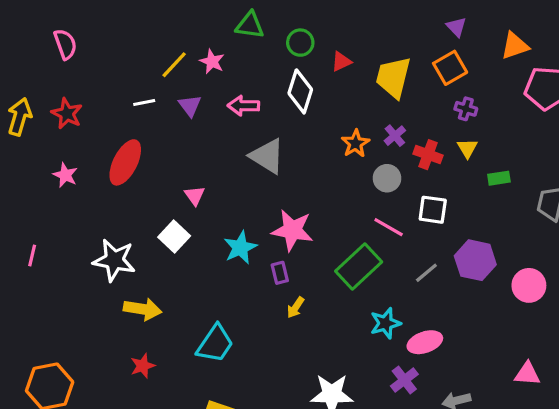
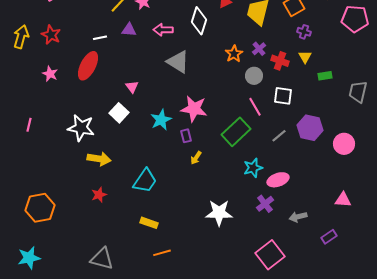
white line: (144, 103) -> (100, 38), moved
purple triangle: (190, 106) -> (129, 30), turned -49
pink line: (389, 227) -> (255, 107), turned 30

